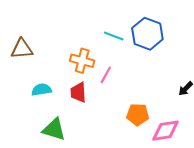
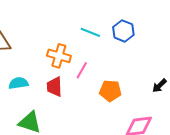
blue hexagon: (147, 34) -> (123, 31), size x0.7
orange pentagon: (138, 115) -> (110, 91), moved

